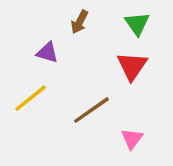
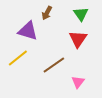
purple triangle: (47, 52) -> (28, 31), size x1.5

